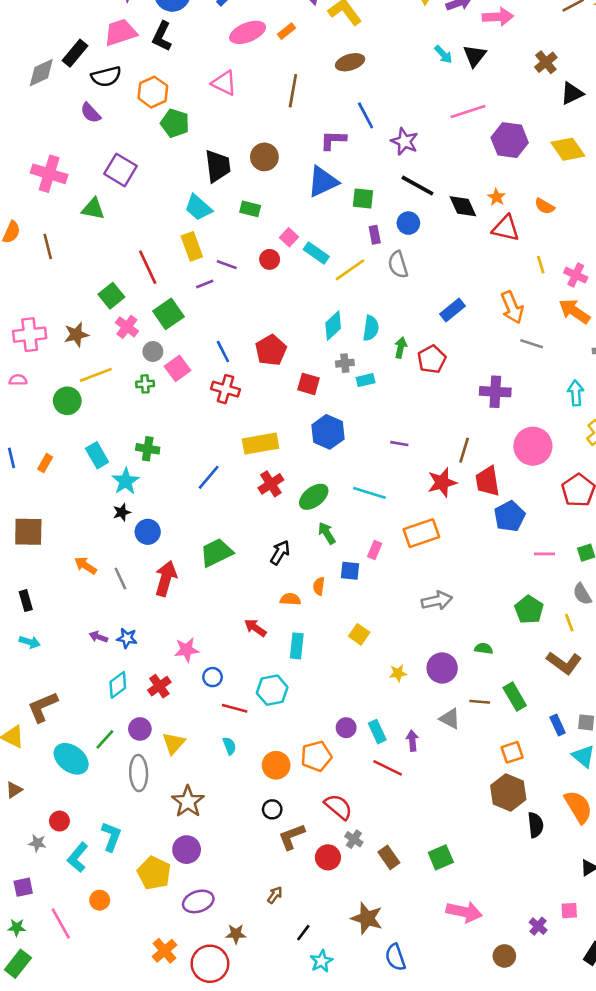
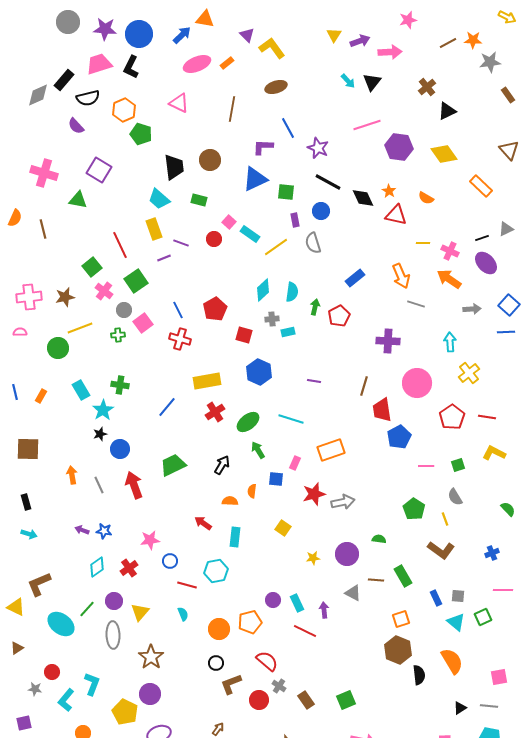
yellow line: (541, 265) -> (423, 243), turned -72
red star: (442, 483) -> (314, 494), moved
orange arrow: (85, 566) -> (72, 475), turned 48
red arrow: (166, 578) -> (134, 485), turned -36

